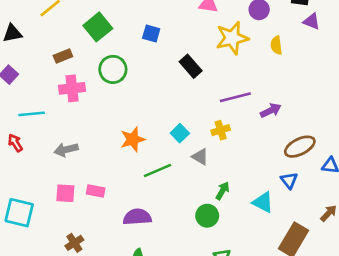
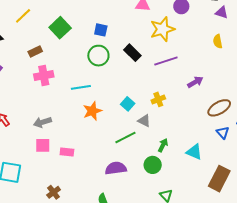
yellow semicircle: (276, 45) -> (218, 41), moved
green circle: (113, 69) -> (98, 56), moved
purple line: (235, 97) -> (166, 61), moved
cyan line: (32, 114) -> (81, 87), moved
green line: (158, 171) -> (125, 138), moved
blue triangle: (289, 180) -> (223, 133), moved
pink square: (65, 193) -> (43, 145), moved
purple semicircle: (137, 217) -> (116, 168), moved

